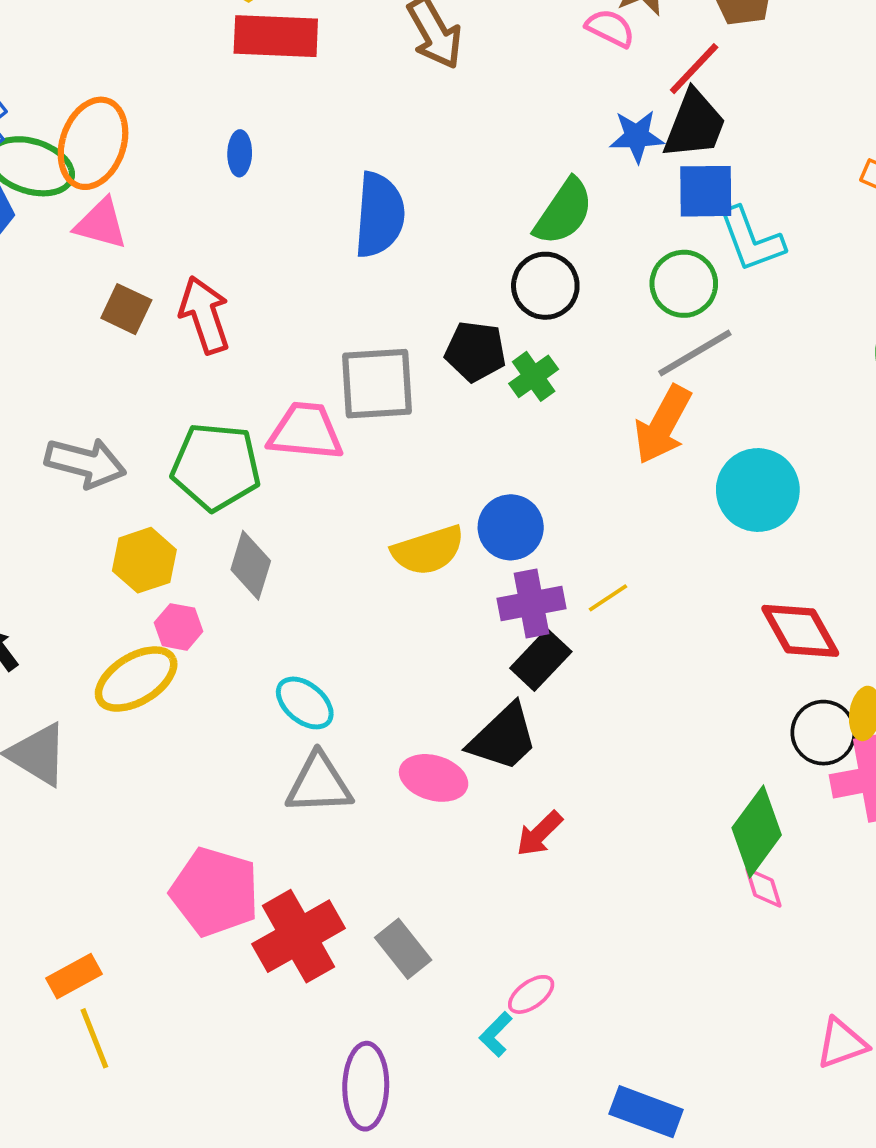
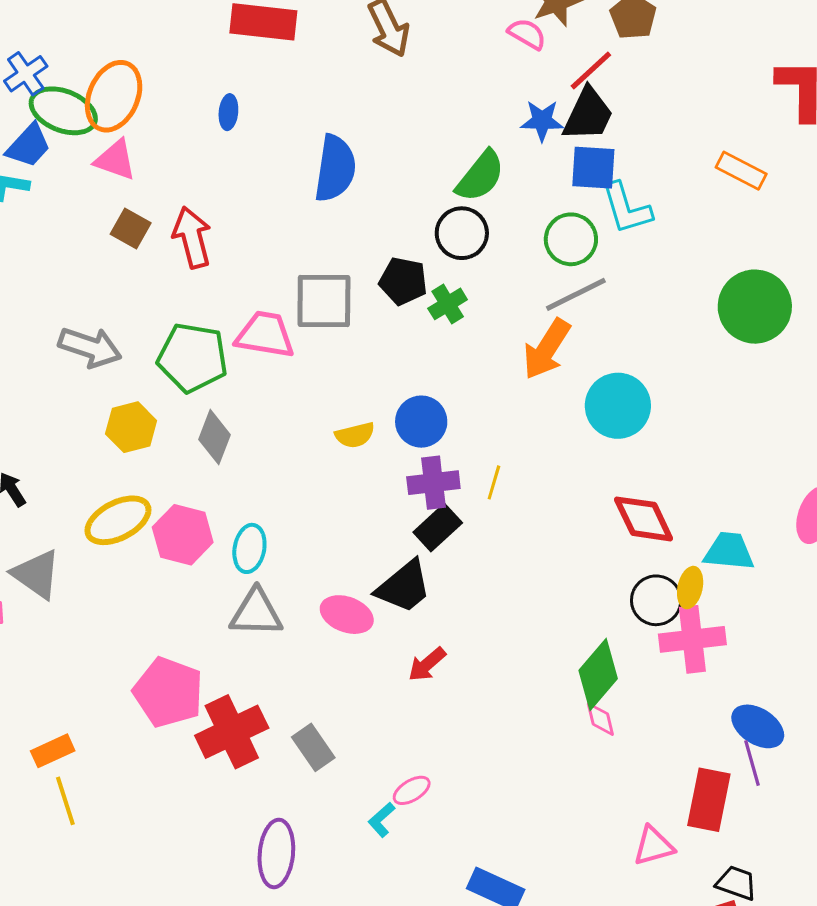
yellow semicircle: (428, 550) -> (355, 435), size x0.7
yellow line: (608, 598) -> (494, 482), turned -44
pink hexagon: (179, 627) -> (183, 535), moved, size x1.6
cyan ellipse: (305, 703) -> (249, 548), turned 57

